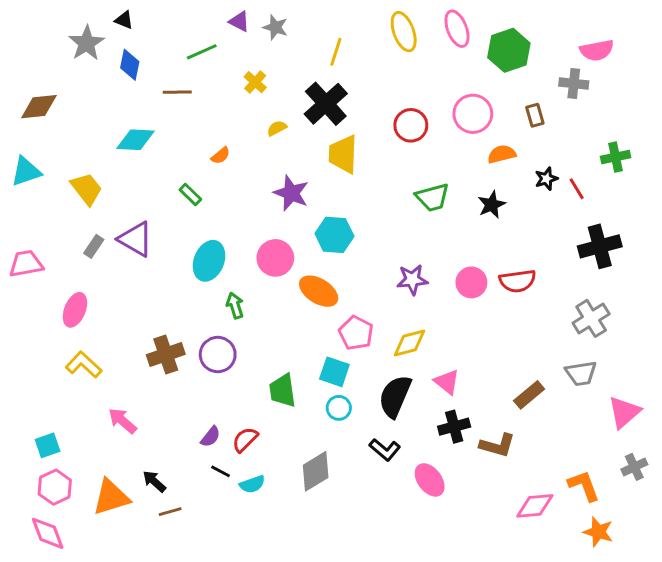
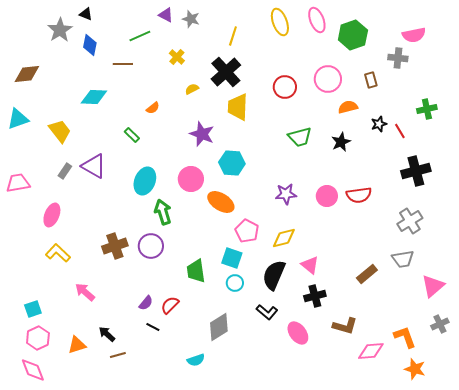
green arrow: (235, 306) -> (163, 212), size x1.4
brown L-shape: (497, 445) -> (345, 326), moved
cyan semicircle: (252, 484) -> (196, 360), moved
orange triangle: (111, 497) -> (77, 345), size x0.7

